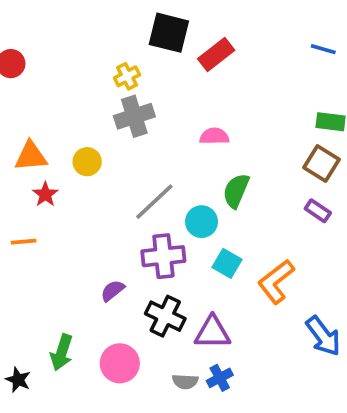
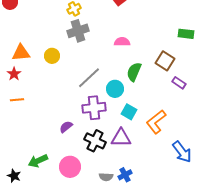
brown square: (321, 163) -> (165, 61), moved
red star: (45, 194) -> (14, 74), moved
purple triangle: (212, 332) -> (121, 138), moved
green arrow: (62, 352) -> (38, 161), turned 48

